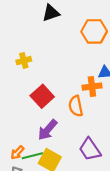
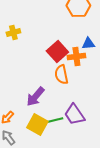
red square: (42, 96) -> (57, 52), moved
green line: (32, 156) -> (53, 121), moved

